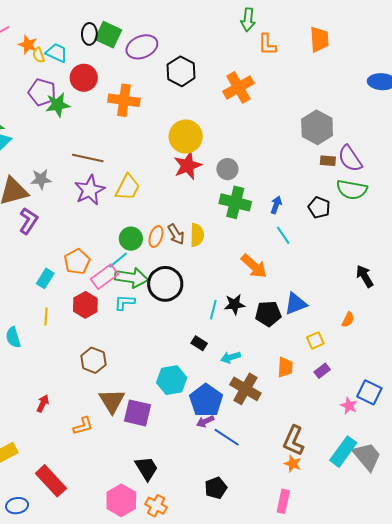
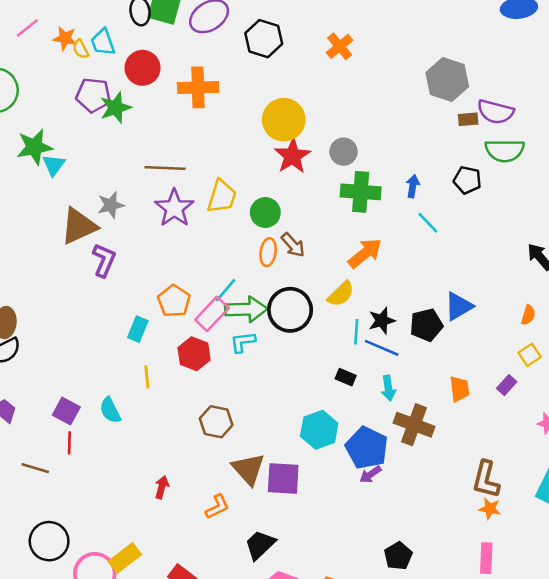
cyan trapezoid: (57, 53) -> (103, 42), turned -125
orange cross: (238, 87) -> (340, 46), size x0.7
purple semicircle: (350, 159) -> (496, 112), turned -32
yellow semicircle: (197, 235) -> (341, 294), moved, turned 55
green circle: (131, 239) -> (265, 213), moved
orange arrow: (254, 266) -> (365, 253), moved, turned -72
yellow square: (315, 340) -> (530, 355), moved
cyan arrow: (231, 357) -> (388, 388), turned -72
blue line: (227, 437) -> (382, 348), moved
black trapezoid: (146, 468) -> (260, 545), moved, turned -92

